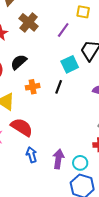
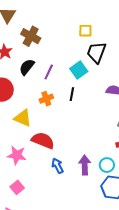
yellow square: (83, 12) -> (85, 31), moved
purple line: (63, 30) -> (49, 72), moved
black semicircle: (19, 62) -> (27, 67), moved

